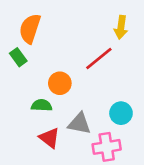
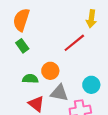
green rectangle: (18, 57) -> (22, 46), moved
orange circle: (60, 83) -> (50, 71), moved

